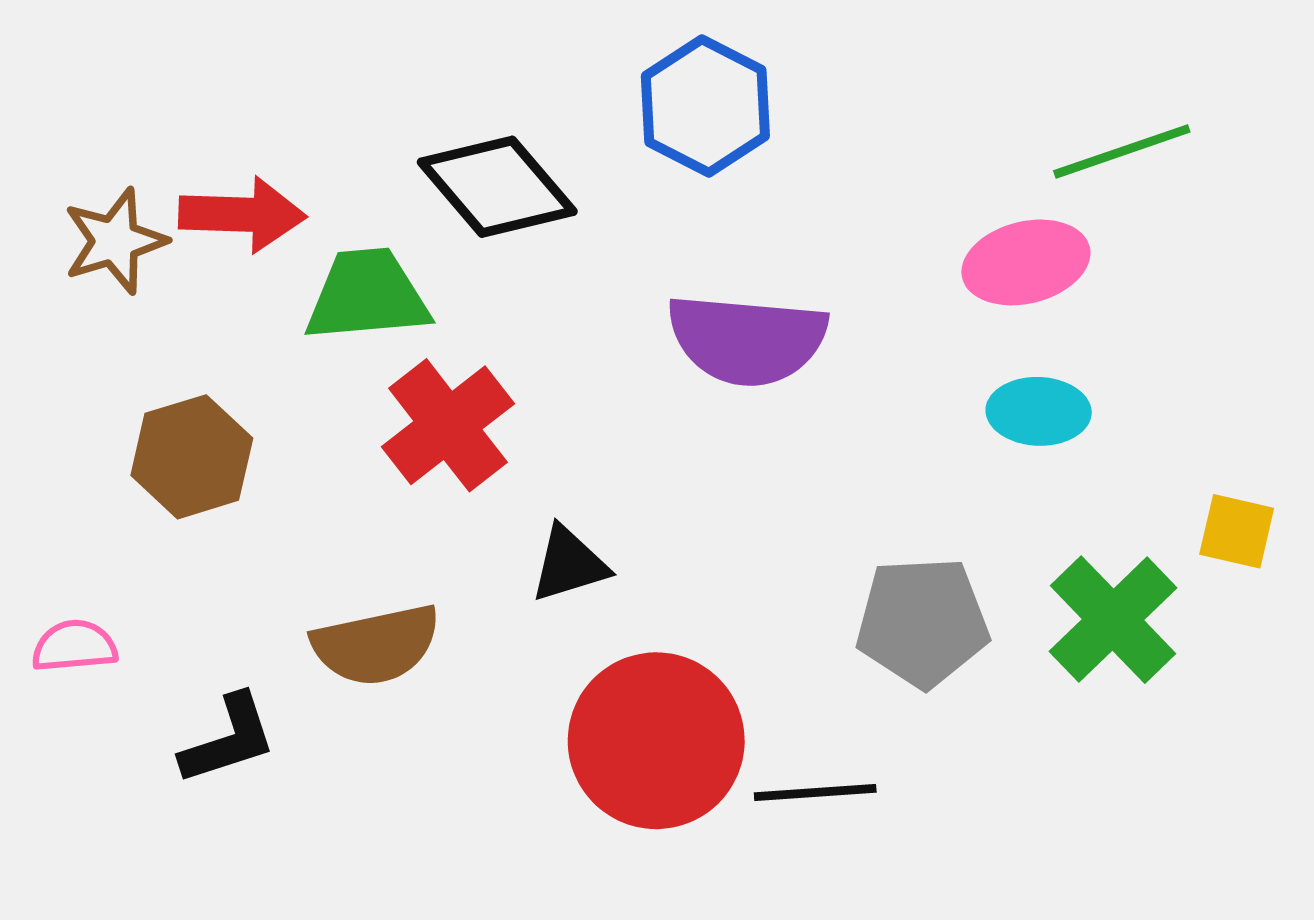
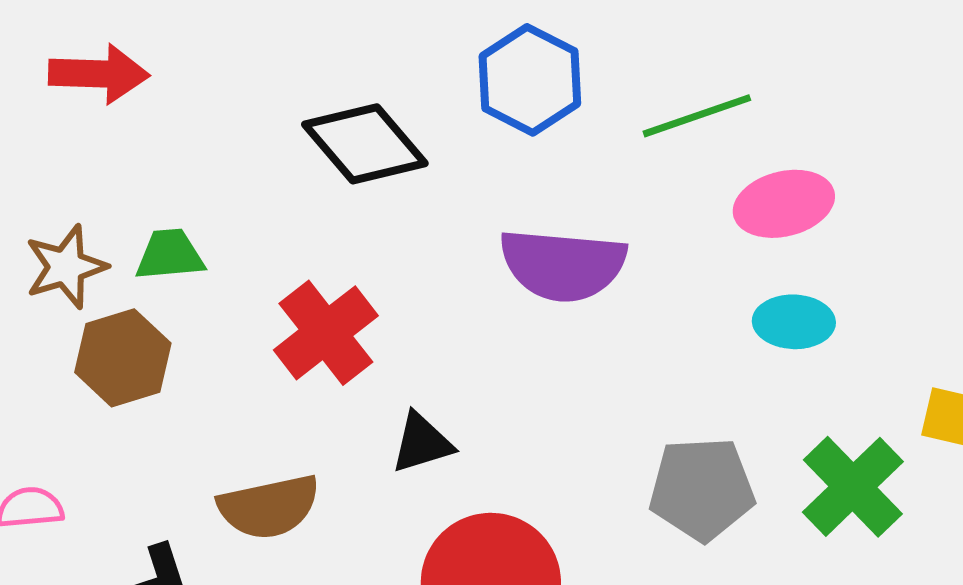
green line: (1122, 151) -> (697, 116), moved
red arrow: (242, 215) -> (99, 74), moved
brown star: (115, 241) -> (66, 267), moved
green trapezoid: (367, 295) -> (170, 255), moved, size x0.7

